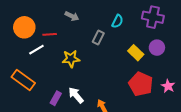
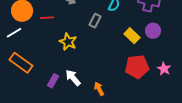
white line: (36, 50) -> (14, 33), moved
yellow star: (71, 59) -> (68, 42), turned 30
red pentagon: (141, 84) -> (137, 67), turned -30

